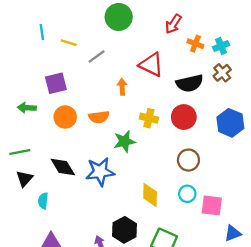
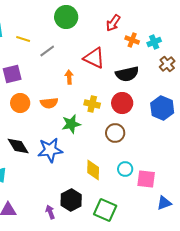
brown cross: (222, 73) -> (167, 64), moved
brown circle: (188, 160) -> (115, 133), moved

